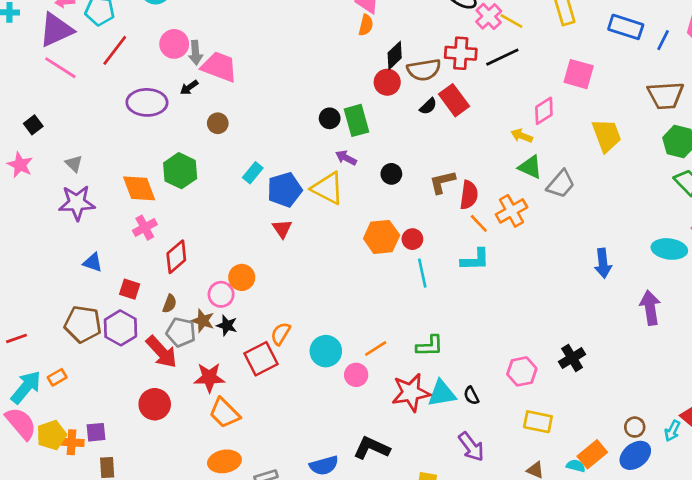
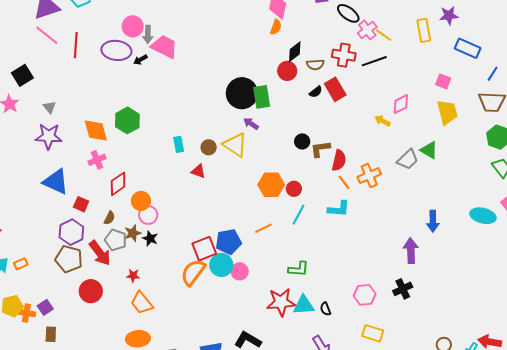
blue line: (663, 40) -> (493, 74), moved
red line: (115, 50) -> (76, 45), moved, turned -40
brown semicircle: (424, 70) -> (315, 65), size x0.7
pink square: (579, 74) -> (443, 81), moved, size x0.7
purple ellipse: (147, 102) -> (116, 50), moved
black circle: (330, 118) -> (242, 93), size x2.0
brown circle: (218, 123) -> (209, 147), moved
black square: (33, 125) -> (22, 75), size x1.5
yellow trapezoid: (607, 135) -> (447, 112), moved
green triangle: (530, 167) -> (429, 150), moved
cyan rectangle: (253, 173) -> (179, 144), moved, turned -56
black circle: (391, 174) -> (302, 141), moved
blue pentagon: (285, 190) -> (228, 242), moved
red triangle: (282, 229) -> (198, 171), turned -42
blue triangle: (93, 262) -> (56, 182), size x1.8
cyan line: (422, 273) -> (299, 215), turned 35
orange circle: (242, 277) -> (141, 201), moved
purple arrow: (650, 308) -> (411, 251), moved
brown star: (203, 321) -> (133, 233), turned 30
brown pentagon: (83, 324) -> (69, 259), moved
orange semicircle: (281, 334) -> (193, 272), moved, size x1.6
orange line: (376, 348) -> (263, 228), moved
red square: (261, 359) -> (204, 249), moved
pink circle: (356, 375) -> (240, 271), moved
red star: (209, 377) -> (133, 276), size x0.6
purple square: (96, 432) -> (45, 307), turned -35

